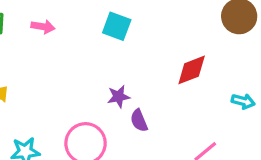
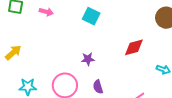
purple semicircle: (139, 121) -> (98, 87), moved

